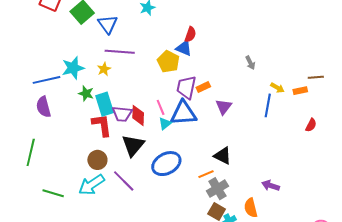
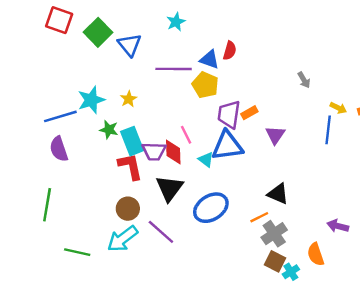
blue triangle: (184, 48) -> (209, 60), moved
purple line: (120, 52) -> (174, 69), moved
pink line: (161, 107) -> (186, 135), moved
cyan triangle: (165, 123) -> (206, 160), turned -40

